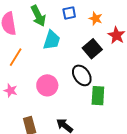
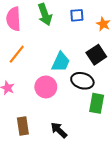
cyan trapezoid: (52, 40) -> (61, 62), moved
black ellipse: (82, 75) -> (82, 81), turned -45

